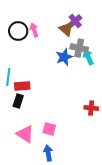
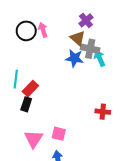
brown triangle: (66, 29) -> (78, 38), moved
blue star: (64, 57) -> (74, 58), turned 30
red rectangle: (22, 86) -> (30, 89), turned -42
pink triangle: (25, 134) -> (34, 139), turned 30

